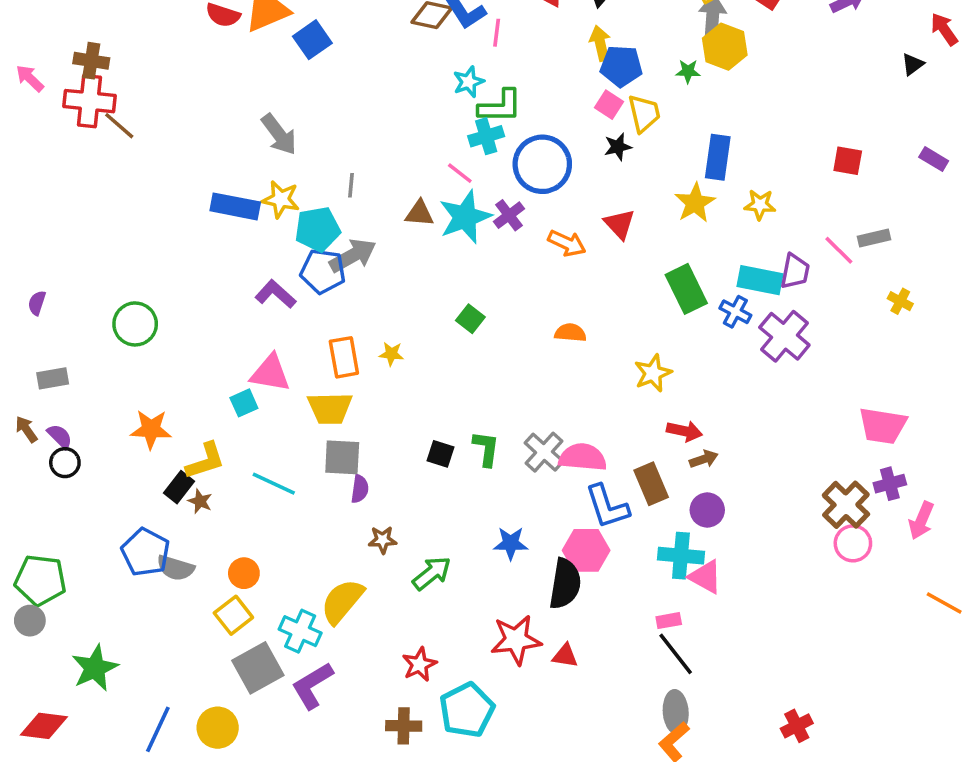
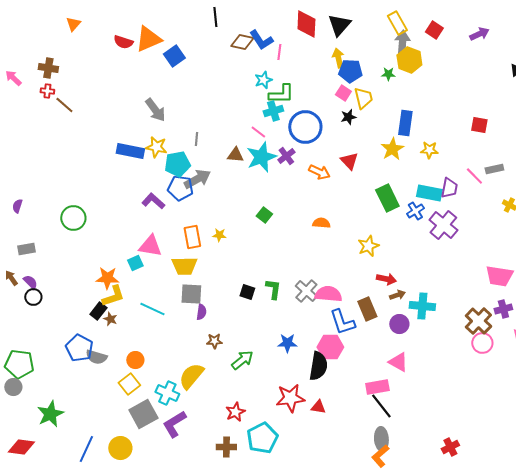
red cross: (90, 101) -> (47, 91), size x0.5
blue cross: (735, 312) -> (415, 211), turned 30
orange star: (151, 429) -> (107, 278), moved
cyan cross: (681, 556) -> (422, 306), moved
pink rectangle: (669, 621) -> (377, 387), size x1.6

